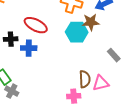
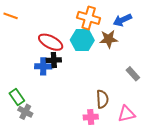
cyan hexagon: (77, 32) -> (82, 40), moved
black cross: (11, 39) -> (54, 60), moved
pink triangle: (101, 83) -> (127, 114), moved

